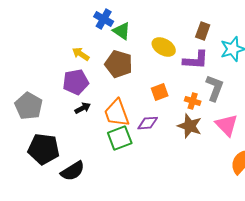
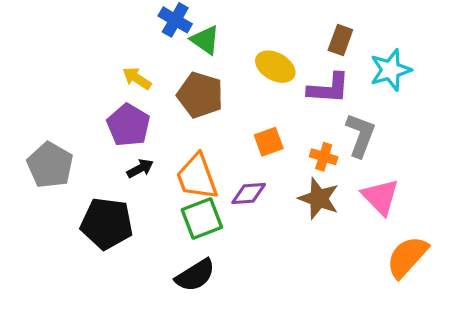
purple pentagon: (76, 82) -> (128, 125), turned -30
black pentagon: (44, 149) -> (107, 223), moved
black semicircle: (73, 171) -> (195, 275), moved

